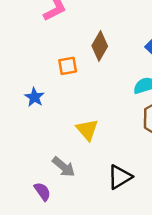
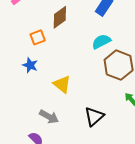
brown diamond: (100, 46) -> (60, 17), turned 35
blue star: (34, 97) -> (30, 65), moved

